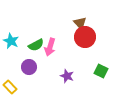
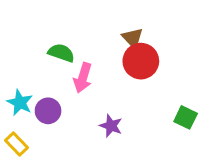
cyan star: (11, 41) -> (20, 103), moved
green semicircle: (36, 45) -> (61, 53), moved, turned -133
green square: (101, 71) -> (186, 117), moved

